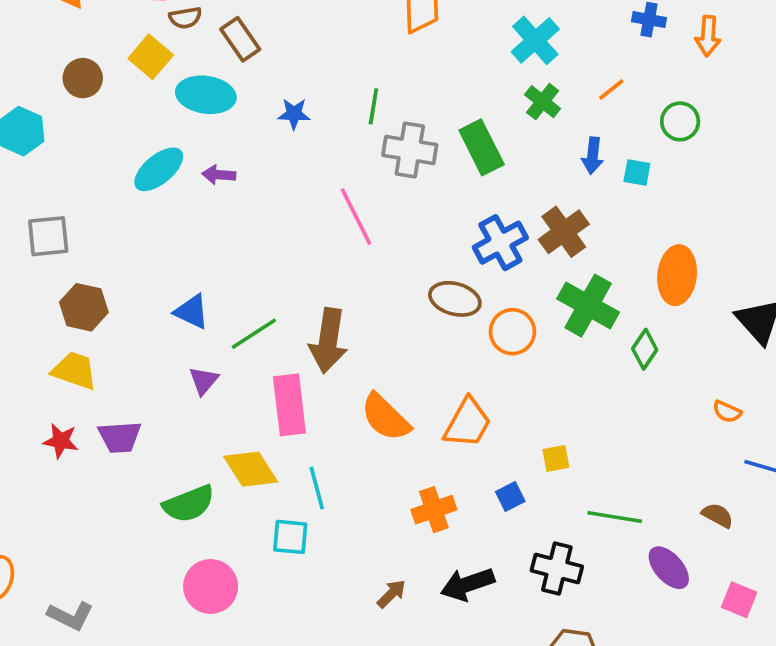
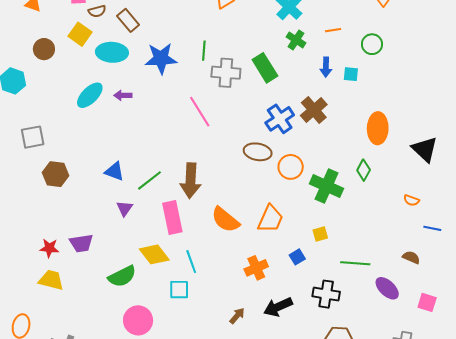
orange line: (611, 90) -> (333, 30), turned 35
blue star: (294, 114) -> (161, 58), size x1.8
green cross: (588, 306) -> (327, 186), moved
yellow trapezoid: (74, 371) -> (51, 280), moved

